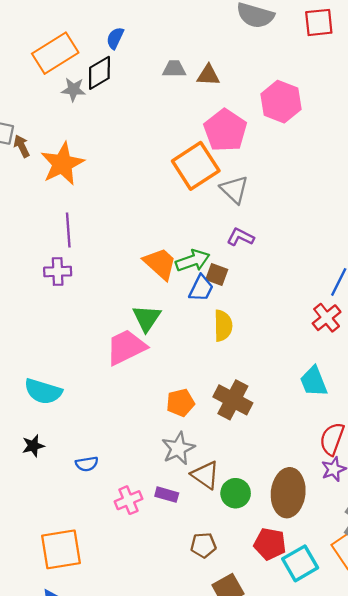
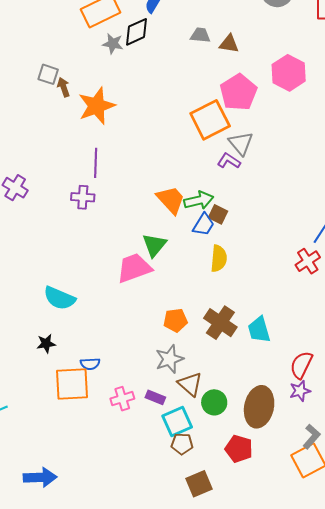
purple L-shape: (240, 237) -> (229, 161), moved
cyan trapezoid: (314, 381) -> (259, 330), moved
orange square: (61, 549) -> (72, 384), moved
cyan square: (300, 563) -> (177, 422), moved

